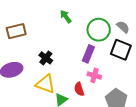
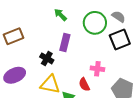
black square: (121, 50) -> (120, 40), turned -35
purple rectangle: (88, 54) -> (65, 42), moved

